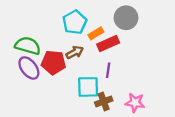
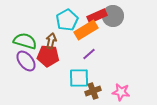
orange rectangle: (96, 33) -> (86, 30), size x1.6
red rectangle: (108, 43) -> (97, 16), moved
brown arrow: (75, 52) -> (51, 41), moved, turned -49
purple line: (108, 70) -> (89, 54), moved, turned 40

